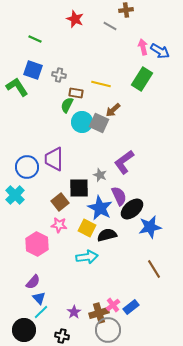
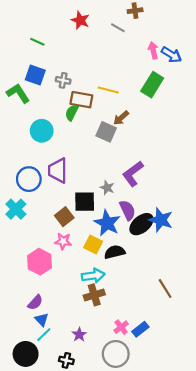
brown rectangle: (76, 93) -> (81, 100), size x1.5
cyan circle: (82, 122) -> (42, 131), moved
blue star: (150, 227) -> (161, 220), moved, turned 30
brown cross: (99, 313) -> (94, 295), moved

